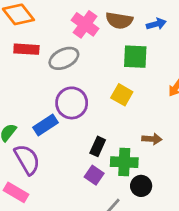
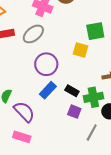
green square: (135, 57) -> (95, 31), moved
blue rectangle: (46, 125) -> (48, 90), moved
black rectangle: (98, 146) -> (72, 91), turned -72

